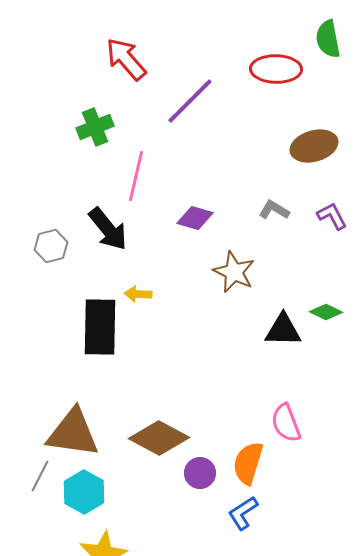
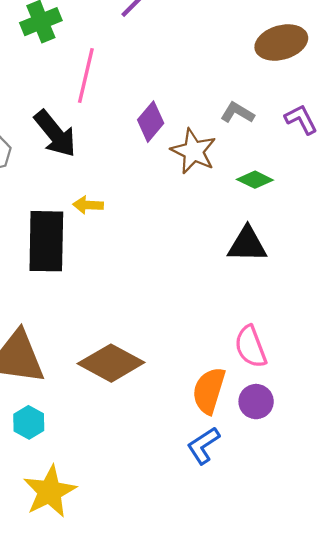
purple diamond: (195, 218) -> (151, 122), turned -66
brown star: (234, 272) -> (193, 151), moved
green diamond: (326, 312) -> (255, 180), moved
purple circle: (200, 473) -> (256, 402), moved
cyan hexagon: (84, 492) -> (29, 422), size x0.7

